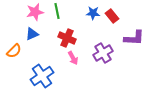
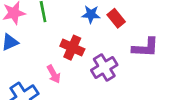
red cross: (67, 38) -> (72, 48), moved
pink arrow: (73, 58) -> (54, 74), moved

